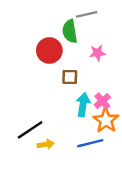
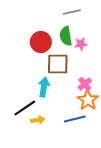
green semicircle: (70, 31) -> (66, 36), moved
brown square: (70, 77) -> (58, 64), size x1.6
cyan arrow: (83, 105) -> (44, 87), moved

